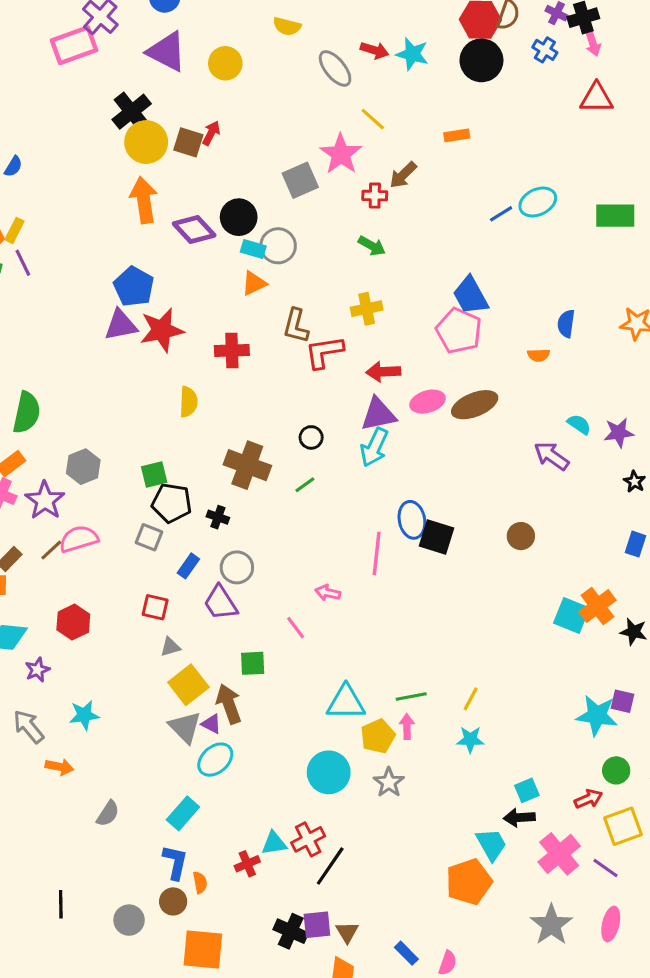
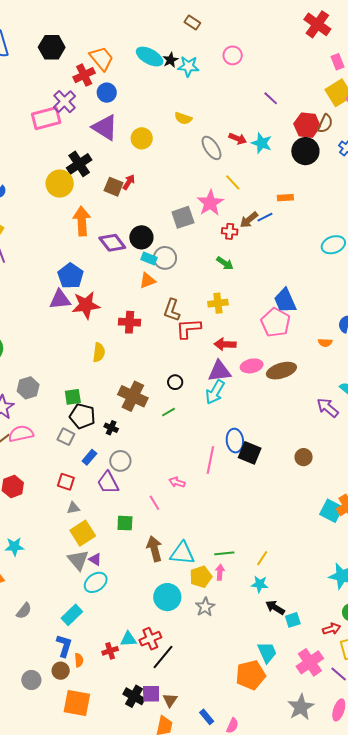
yellow circle: (146, 142) -> (60, 184), moved
blue line: (501, 214) -> (265, 217), moved
brown arrow: (229, 704) -> (154, 549), moved
black arrow: (519, 818) -> (275, 608), moved, turned 30

